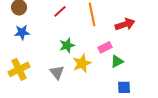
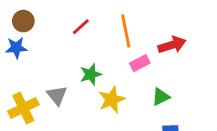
blue star: (22, 32) -> (16, 48), moved
pink rectangle: (105, 47) -> (140, 63), moved
gray triangle: (57, 72) -> (57, 95), moved

